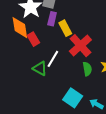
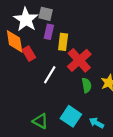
yellow rectangle: (65, 28) -> (63, 42), turned 35
green triangle: (40, 68) -> (40, 121), moved

